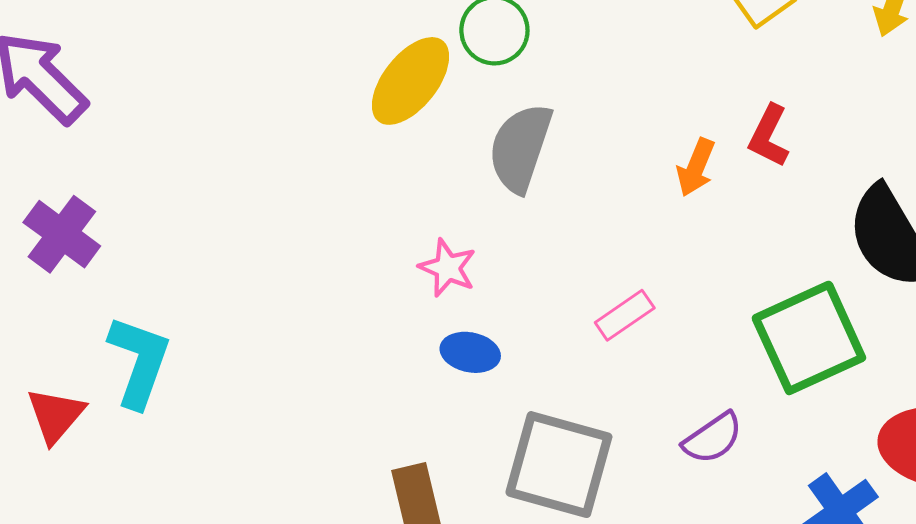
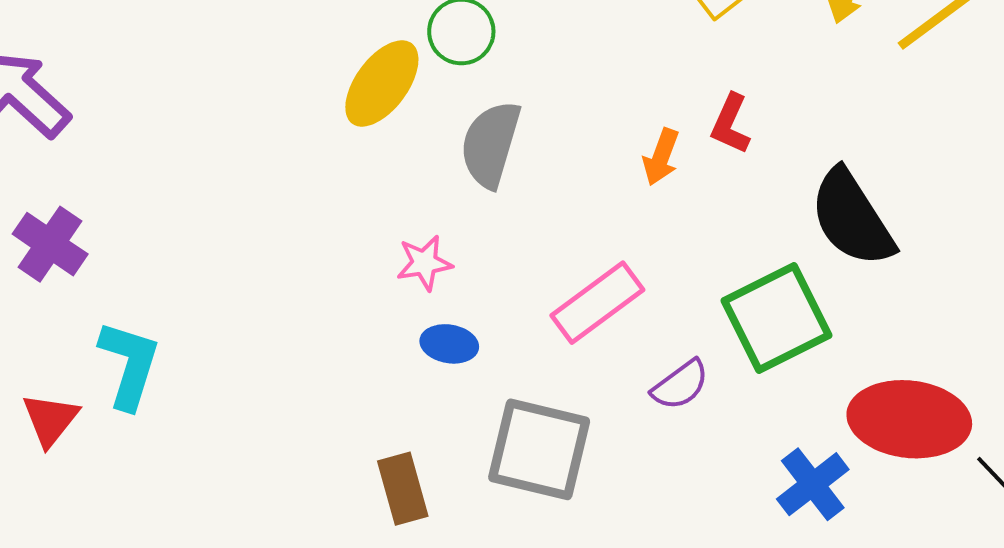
pink star: (448, 268) -> (424, 263), turned -30
pink rectangle: (625, 315) -> (597, 303), size x1.6
purple semicircle: (713, 438) -> (680, 385), moved

